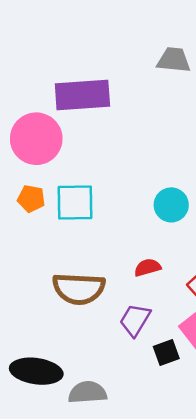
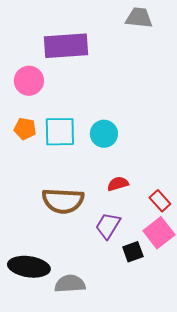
pink circle: (36, 139) -> (29, 81), size x0.7
cyan circle: (171, 205) -> (104, 134), moved

